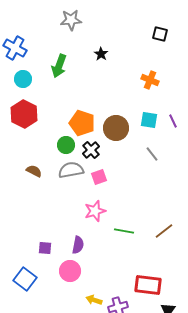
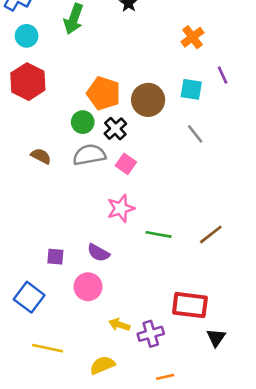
orange cross: (150, 80) -> (193, 37), turned 30
purple line: (173, 121) -> (223, 75), moved
pink square: (99, 177) -> (126, 164), turned -35
purple semicircle: (78, 245) -> (98, 253), turned 108

